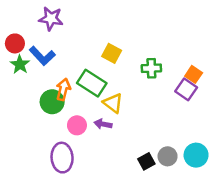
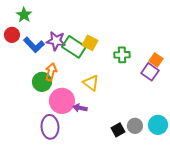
purple star: (51, 19) -> (56, 41), moved
green star: (20, 65) -> (24, 15), moved
green rectangle: (92, 83) -> (74, 47), moved
purple arrow: (103, 124) -> (80, 108), moved
pink circle: (77, 125) -> (62, 101), size x1.6

